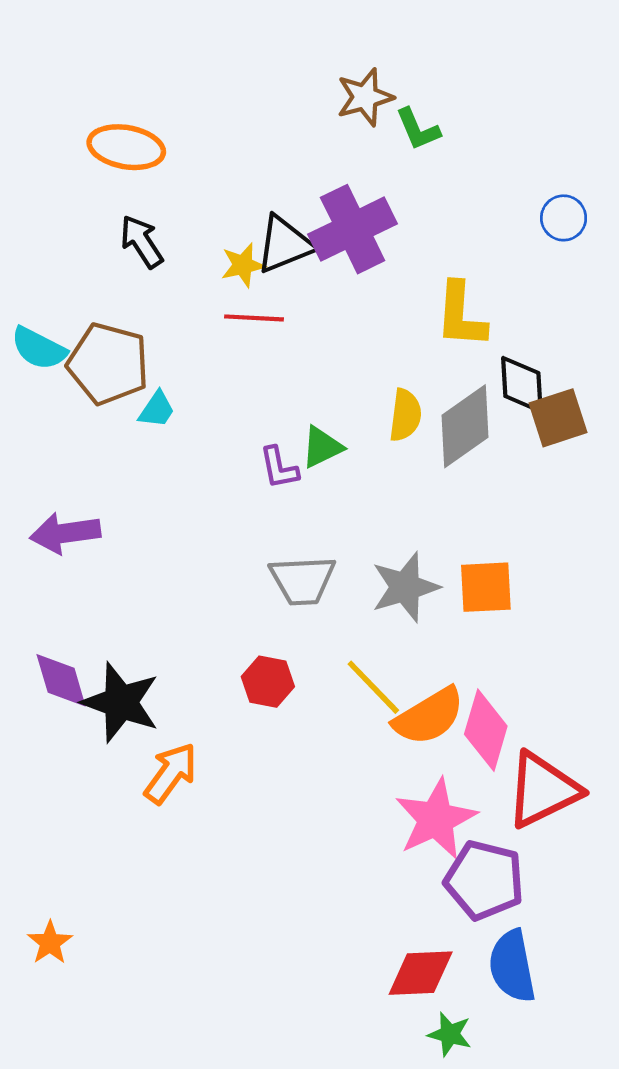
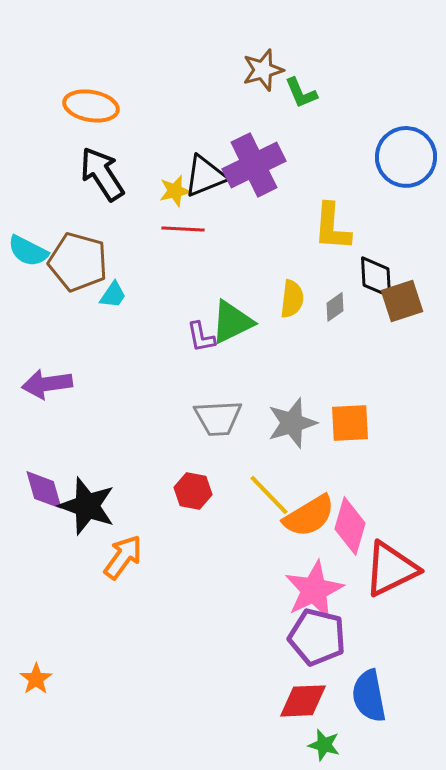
blue circle: (564, 218) -> (406, 157), size x1.8
black arrow: (142, 242) -> (102, 174), size x1.4
gray diamond: (465, 426) -> (335, 307), size x0.5
green triangle: (322, 447) -> (232, 322), size x1.4
purple pentagon: (484, 880) -> (317, 637), moved

